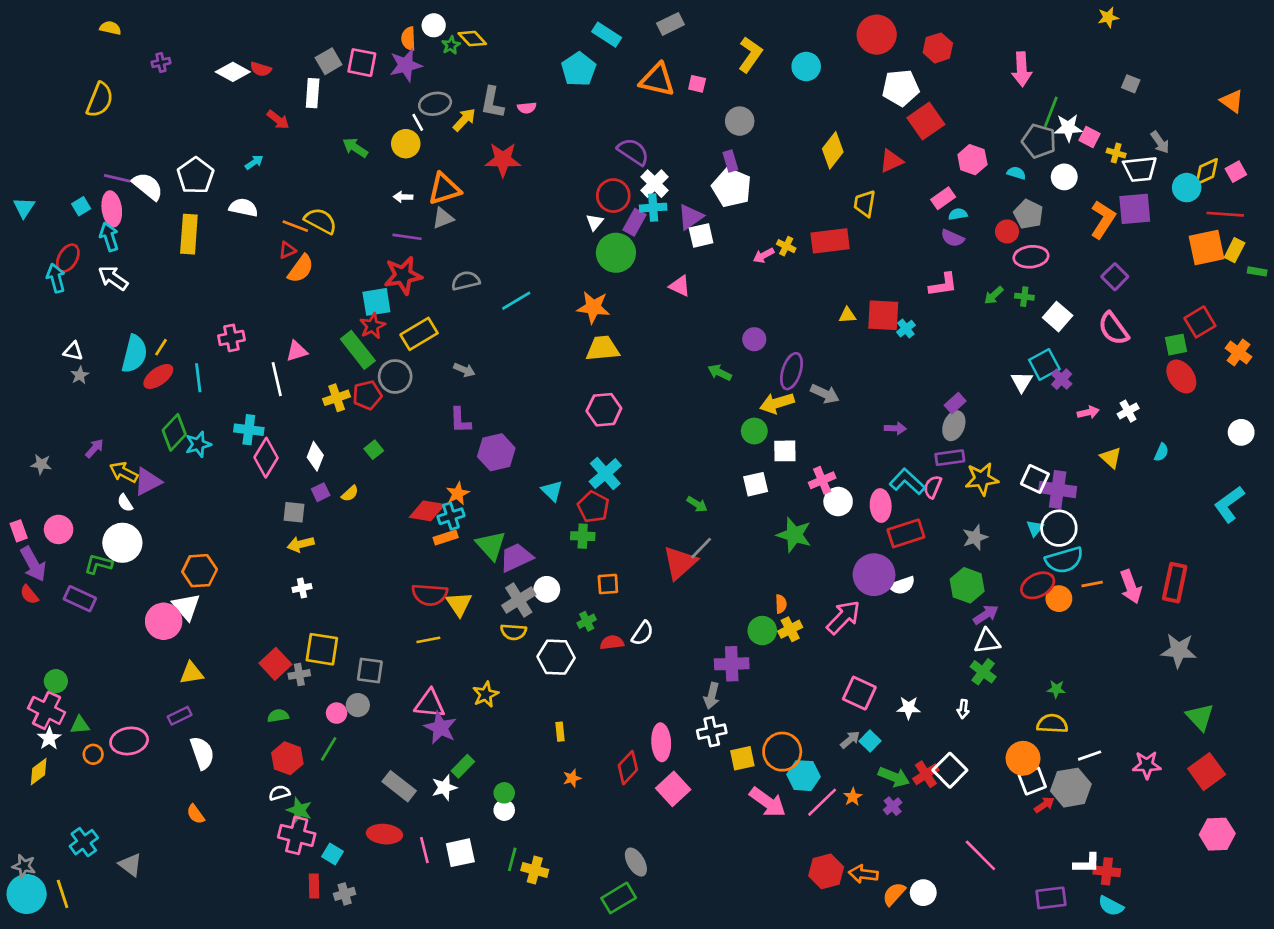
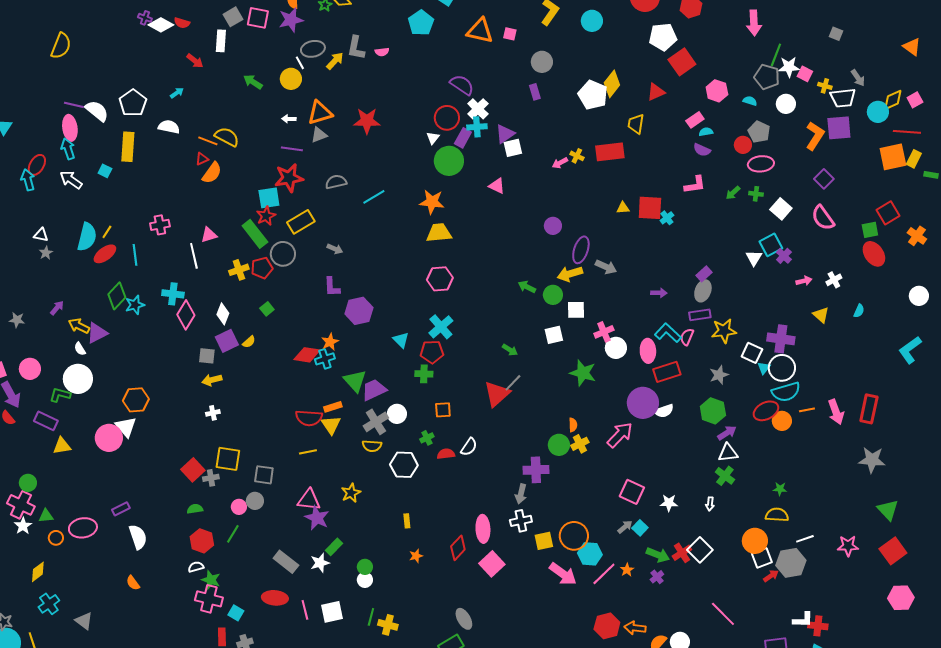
purple cross: (161, 63) -> (145, 18), moved, turned 32
red star: (503, 160) -> (367, 121), moved
white pentagon: (732, 188) -> (593, 95), moved
cyan square: (81, 206) -> (105, 171), moved, turned -32
green arrow: (720, 372) -> (527, 287), moved
white square: (1035, 479) -> (752, 353), moved
purple square: (321, 492) -> (227, 341), size x1.6
red pentagon: (593, 507) -> (432, 352), turned -30
orange rectangle: (446, 537) -> (333, 407), moved
yellow triangle: (192, 673) -> (62, 446), moved
yellow diamond: (39, 772) -> (38, 572), moved

